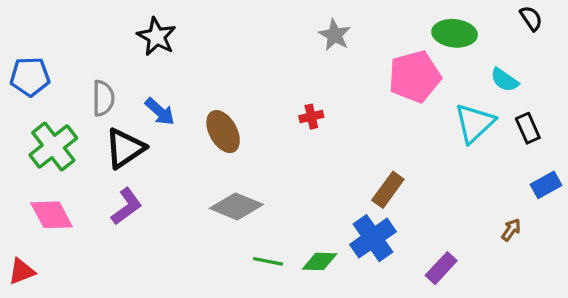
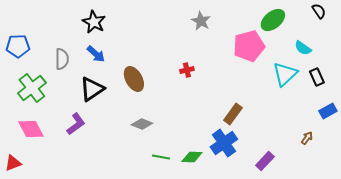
green ellipse: (455, 33) -> (273, 20), turned -45
blue arrow: (160, 112) -> (96, 54), moved
black triangle: (125, 148) -> (92, 89), moved
gray diamond: (236, 206) -> (142, 124), size x0.7

